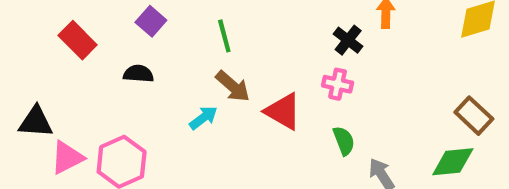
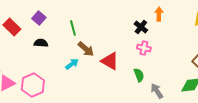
purple square: (151, 21) -> (39, 18), moved
green line: (224, 36) -> (73, 28), moved
pink cross: (338, 84) -> (144, 48), moved

